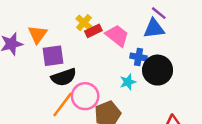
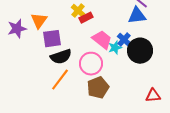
pink trapezoid: (117, 36) -> (102, 40), moved
blue cross: (139, 57) -> (124, 40), turned 32
cyan star: (128, 82) -> (115, 48), moved
pink circle: (85, 96) -> (91, 64), moved

